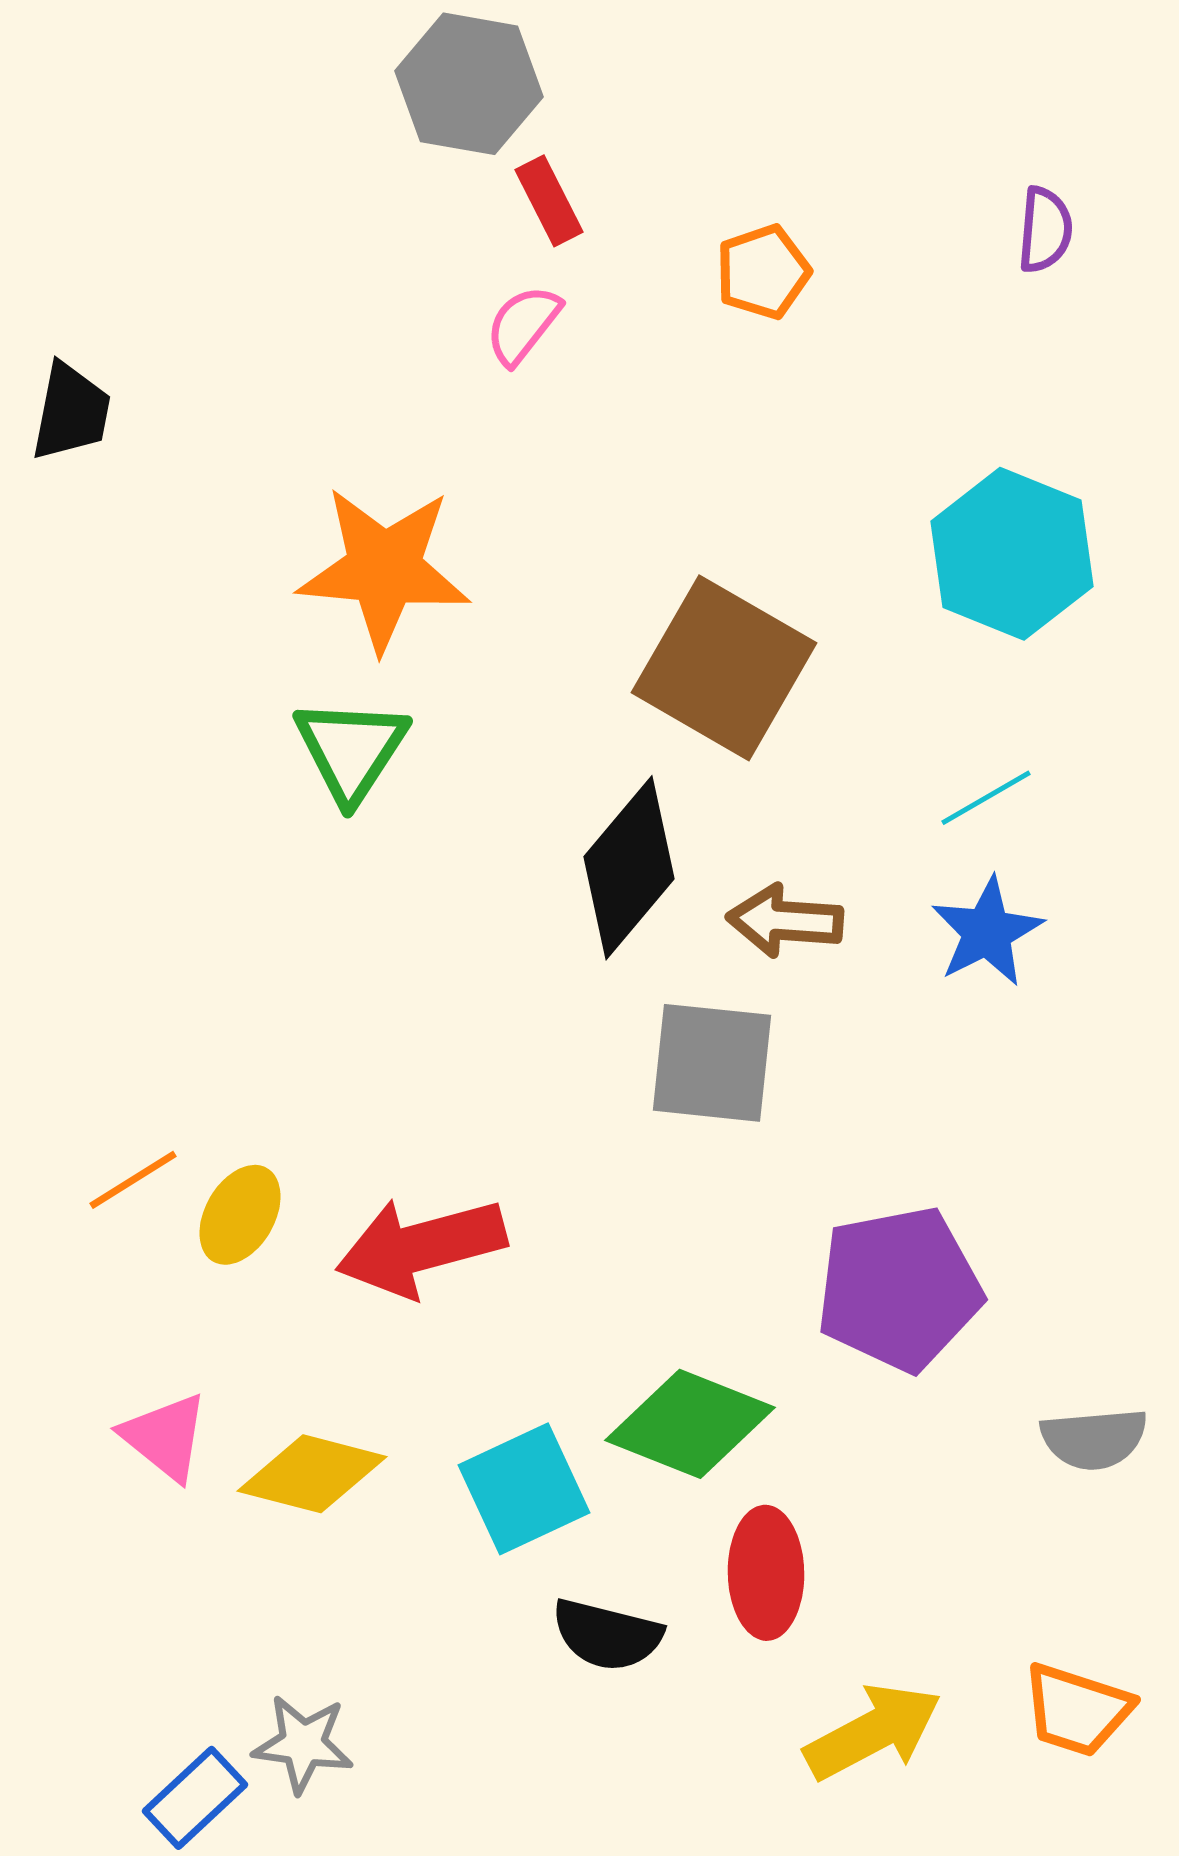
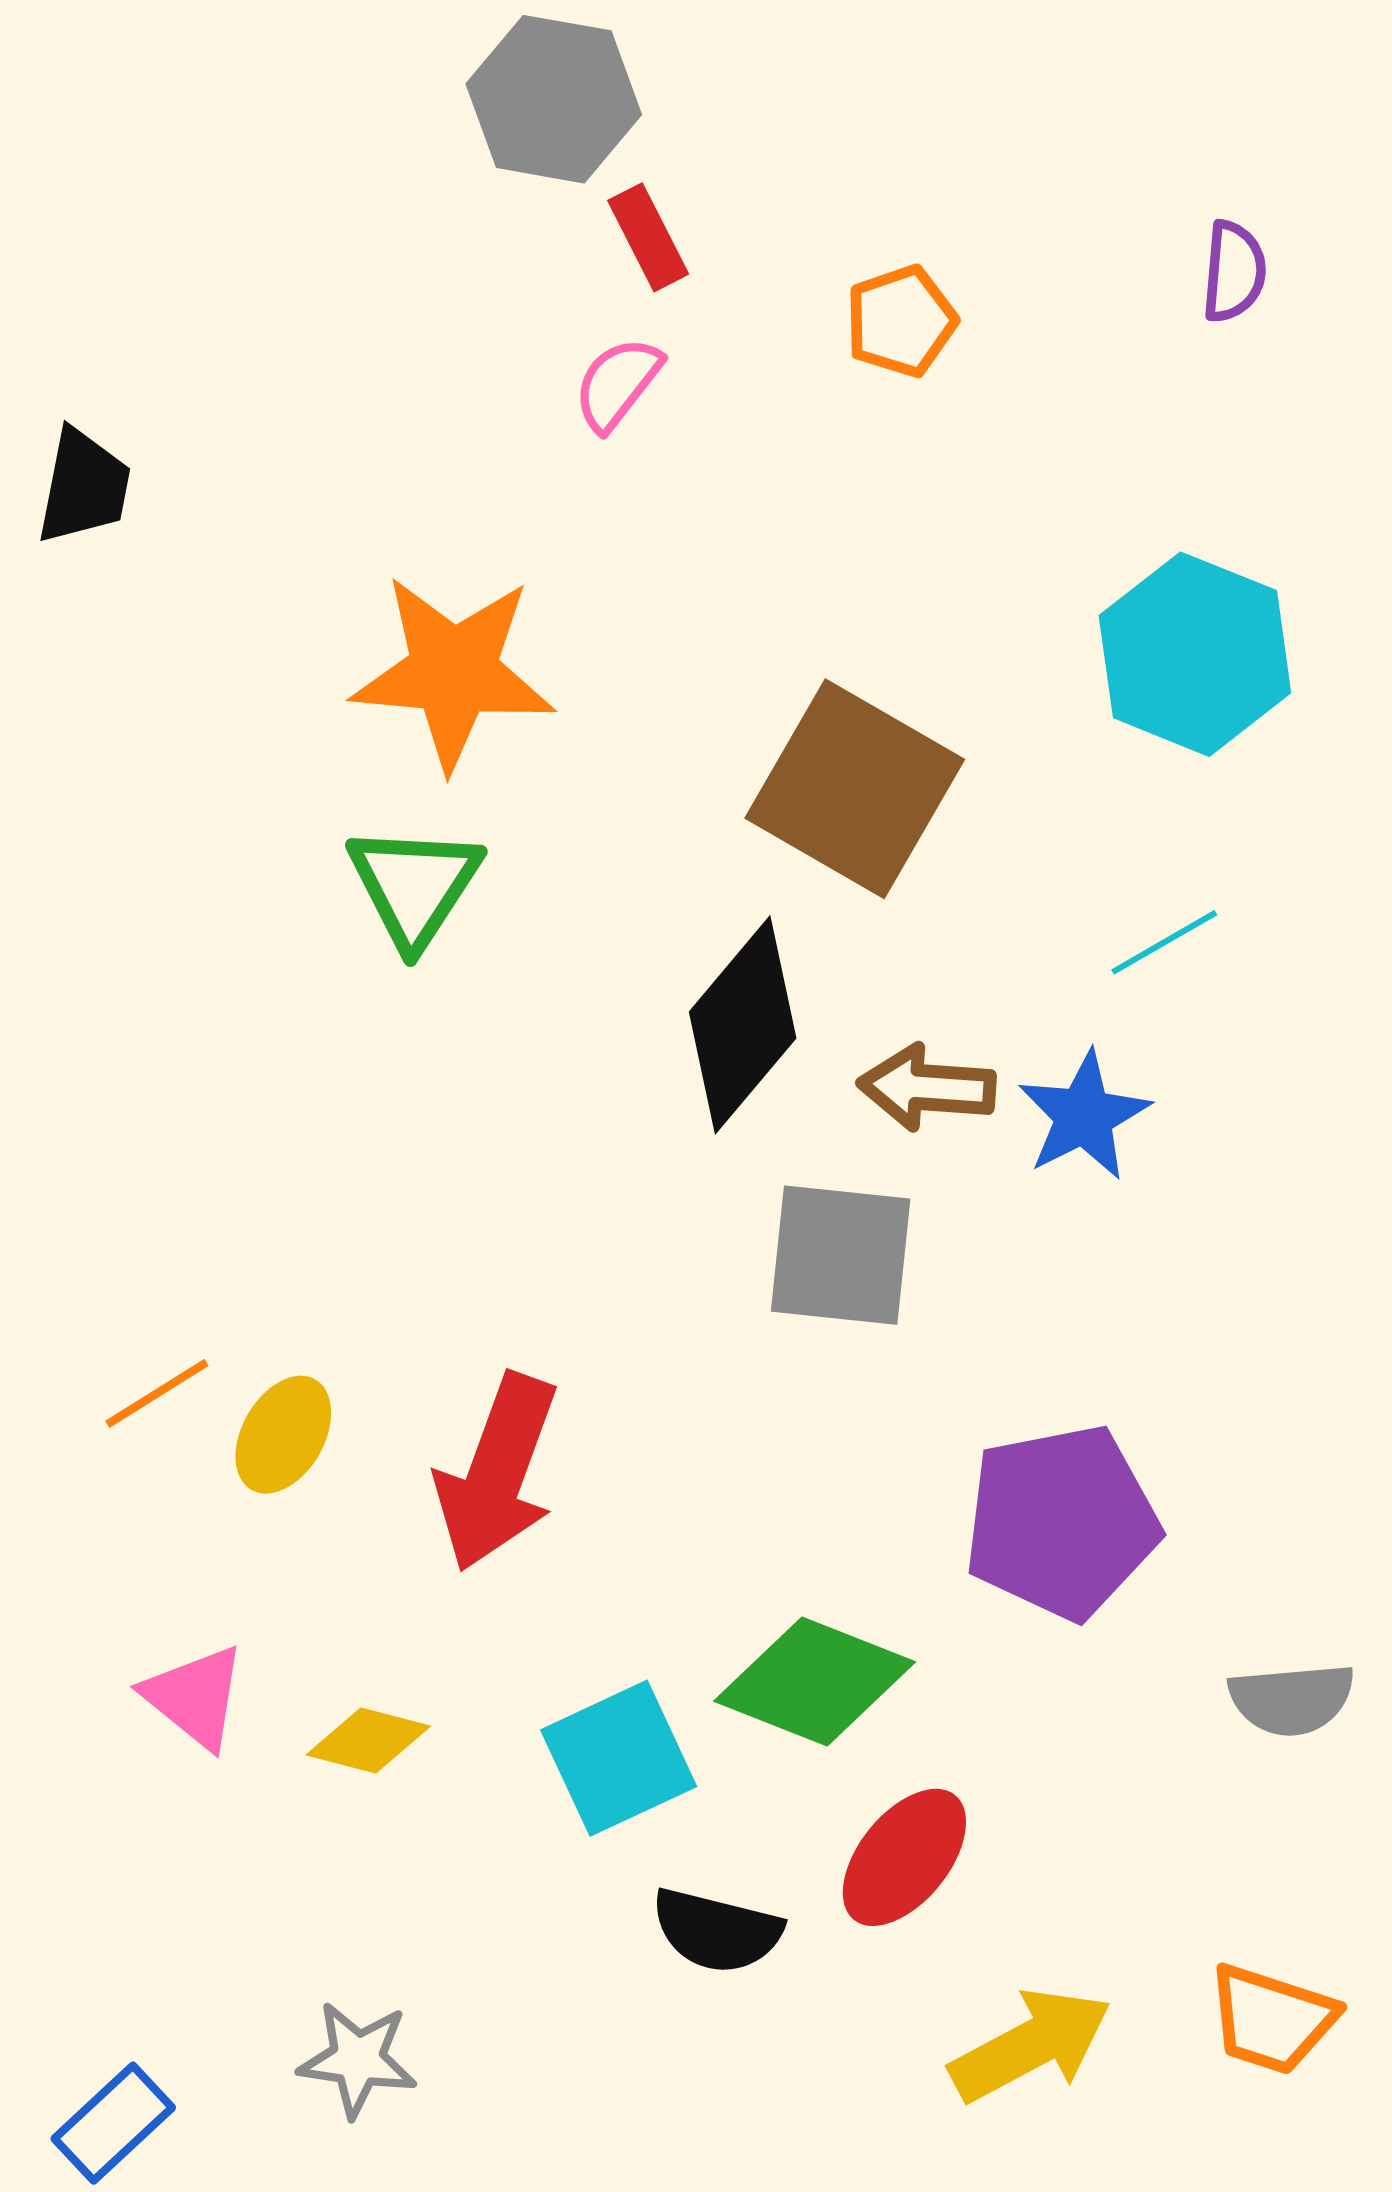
blue star: (987, 932) -> (1084, 1116), moved
red arrow: (421, 1247) -> (497, 1472), turned -55
yellow diamond: (312, 1474) -> (368, 1741), size x0.7
red ellipse: (766, 1573) -> (904, 1857), turned 40
blue rectangle: (195, 1798) -> (113, 2123), moved

